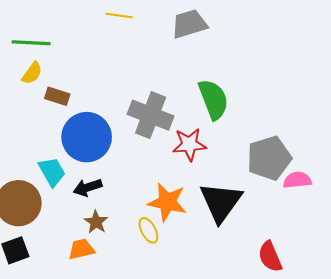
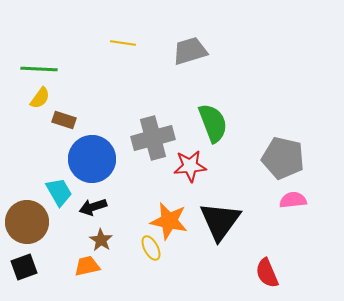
gray cross: (151, 115) -> (153, 138), turned -36
gray pentagon: (269, 158) -> (283, 158), moved, turned 30

